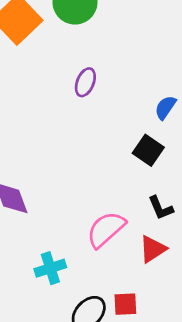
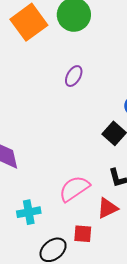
red square: (125, 304) -> (83, 234), moved

